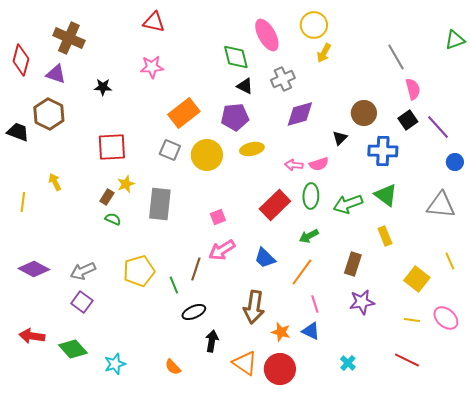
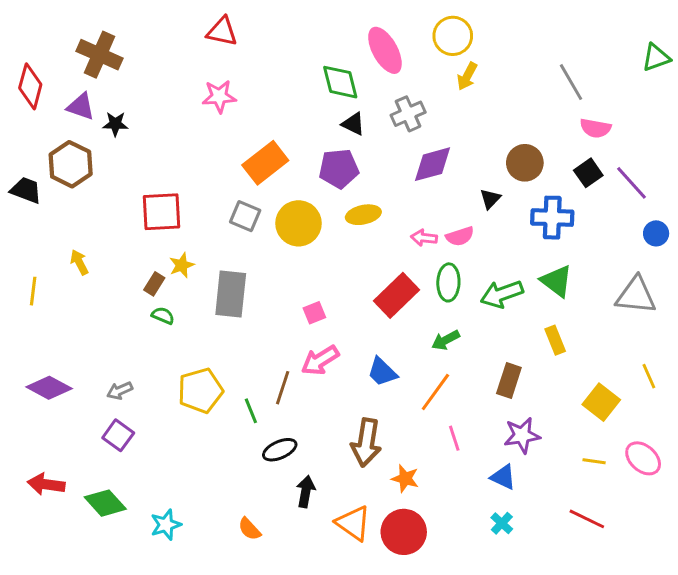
black star: (103, 87) -> (115, 124), moved
pink semicircle: (413, 89) -> (595, 128), turned 115
gray arrow: (83, 271) -> (120, 391), size x0.7
blue triangle: (311, 331) -> (503, 477), moved

